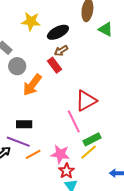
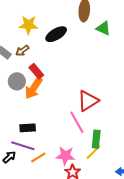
brown arrow: (61, 51) -> (22, 51), moved
red rectangle: (54, 65) -> (36, 71), moved
gray circle: (17, 66) -> (17, 81), moved
green rectangle: (92, 139) -> (96, 139), turned -54

